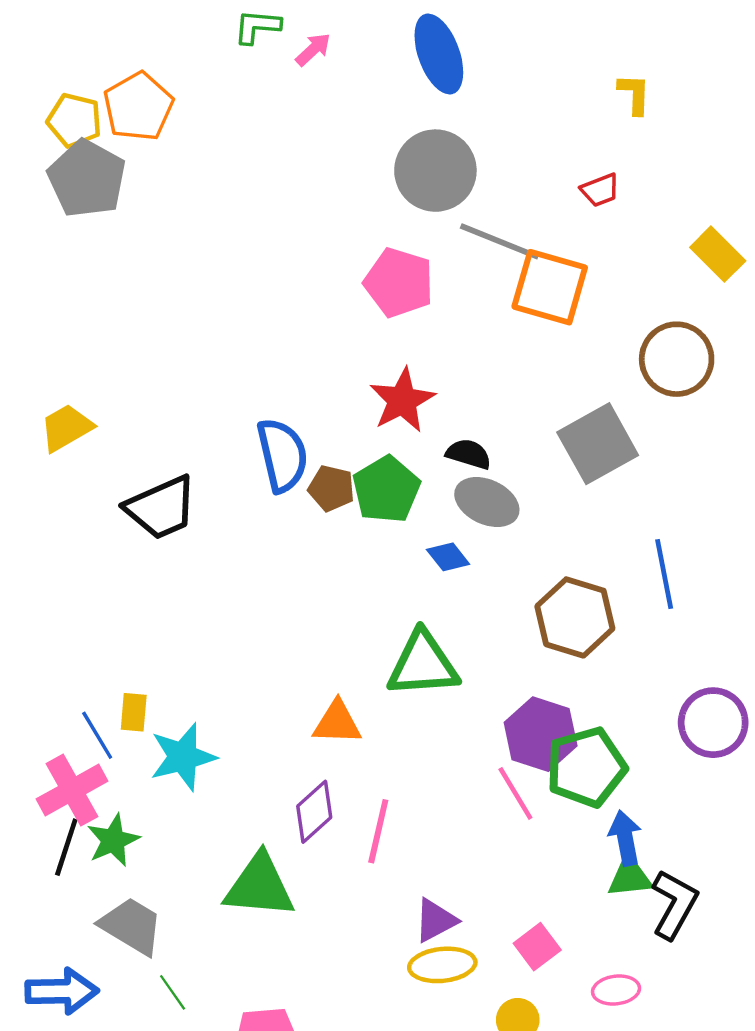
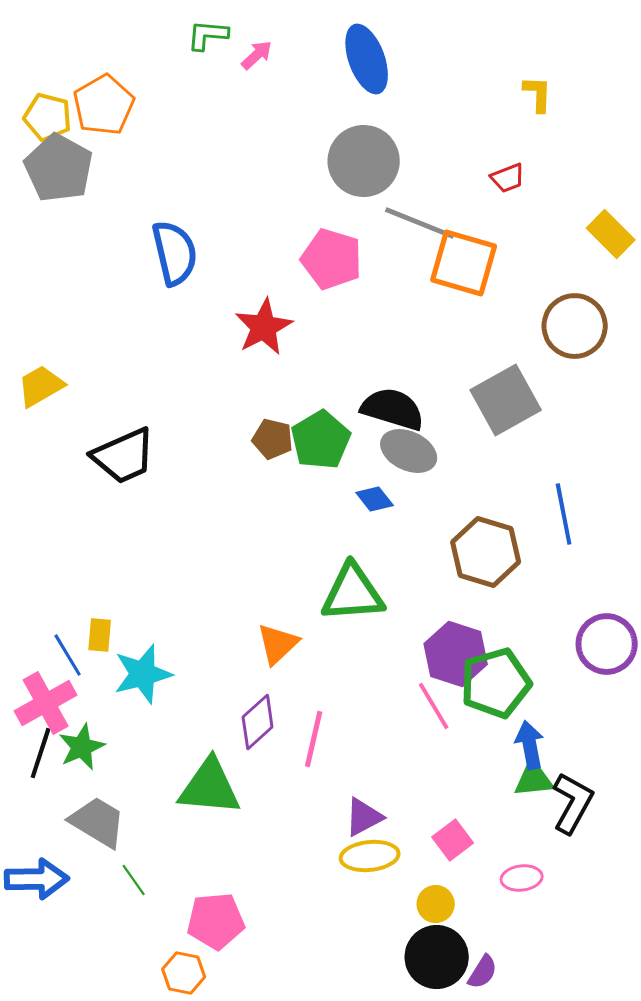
red star: (402, 400) -> (264, 327), moved
black semicircle: (469, 454) -> (393, 409), size x1.6
blue semicircle: (282, 455) -> (175, 253), moved
orange triangle: (337, 723) -> (278, 644), turned -45

